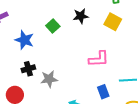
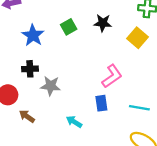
pink L-shape: (99, 59) -> (112, 76), turned -45
blue rectangle: (103, 92) -> (101, 103), moved

